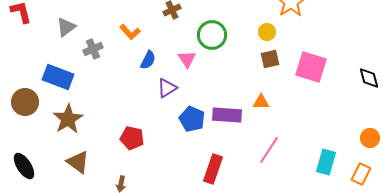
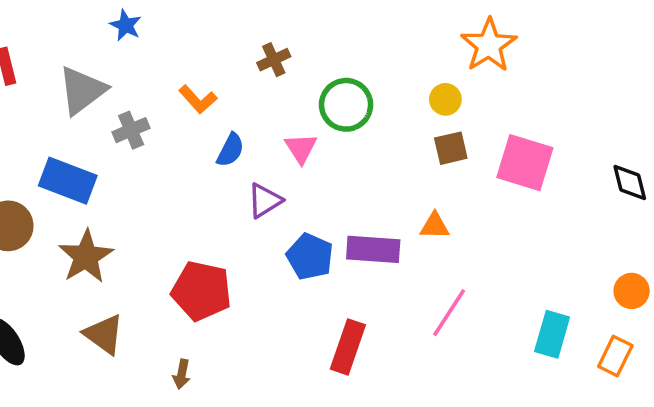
gray triangle: (66, 27) -> (82, 90), size x1.4
red pentagon: (132, 138) -> (201, 291), size x1.4

